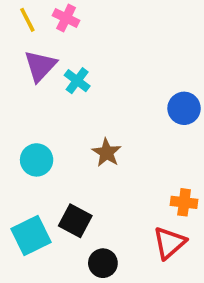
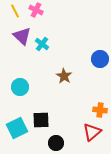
purple triangle: (40, 66) -> (22, 36), turned -30
brown star: (107, 153) -> (64, 76), moved
black square: (75, 221) -> (41, 120), turned -30

